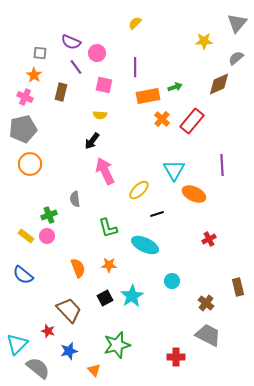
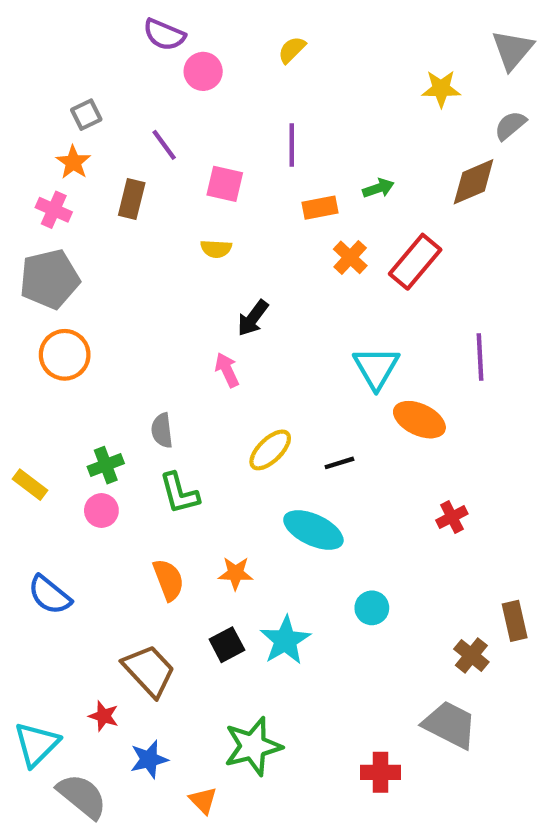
purple semicircle: (71, 42) -> (164, 35), moved
gray square: (40, 53) -> (86, 115), turned -32
pink circle: (97, 53) -> (203, 71), moved
orange rectangle: (148, 96) -> (320, 208), size x0.7
black arrow: (92, 141) -> (253, 318), moved
pink arrow: (105, 171) -> (227, 370), size x0.6
yellow ellipse: (139, 190) -> (270, 450), moved
green L-shape: (108, 228) -> (179, 493), moved
yellow rectangle: (26, 236) -> (30, 485), moved
brown cross: (206, 303) -> (471, 655), moved

